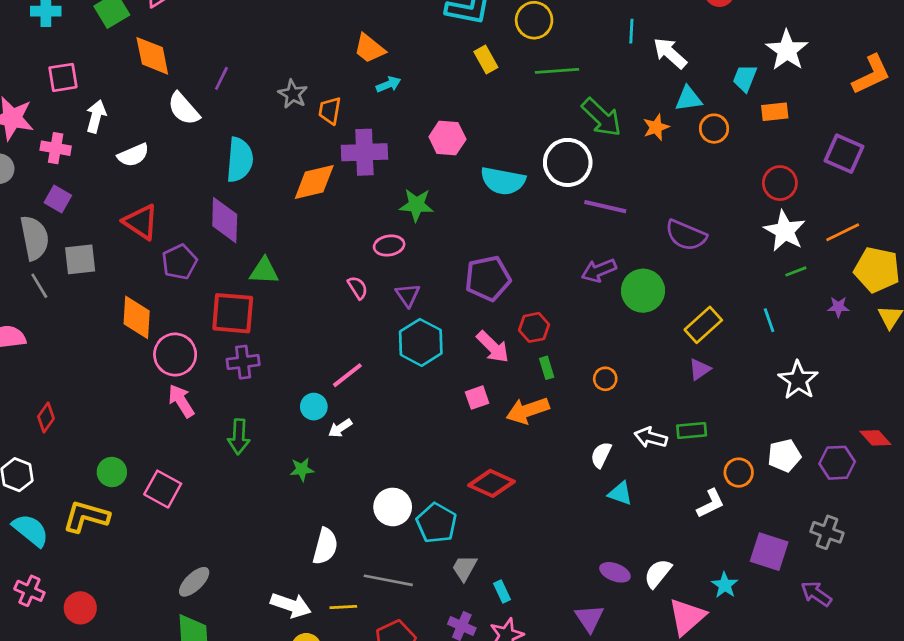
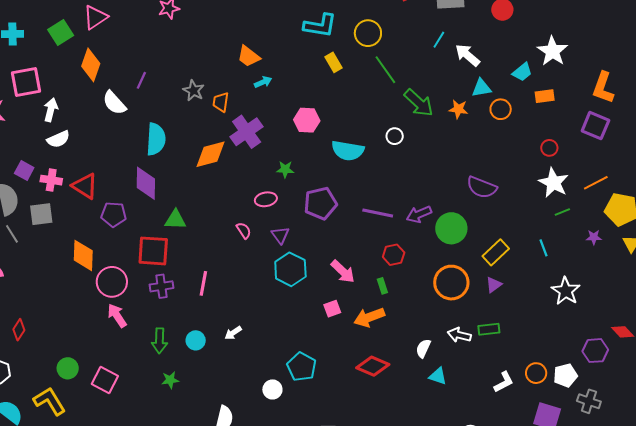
cyan line: (631, 31) -> (439, 40), turned 30
orange diamond: (152, 56) -> (91, 65), turned 32
green line: (557, 71) -> (385, 70), turned 60
orange L-shape: (871, 75) -> (603, 88), moved, turned 136
pink square: (63, 77) -> (26, 82), size x1.4
cyan trapezoid: (745, 78) -> (522, 72), turned -150
orange star: (656, 127) -> (458, 109), turned 30
pink cross: (56, 148) -> (51, 180), moved
purple cross: (364, 152) -> (247, 132), turned -32
white semicircle: (133, 155) -> (58, 139), moved
white circle: (568, 162) -> (395, 136), size x0.5
red circle: (780, 183) -> (549, 148), size x0.7
green star: (416, 205) -> (285, 169), size x0.7
purple line: (605, 207) -> (378, 213), moved
purple pentagon: (179, 262) -> (114, 214), turned 30
purple pentagon: (488, 278) -> (320, 203), moved
red hexagon: (534, 327) -> (394, 255), moved
pink line: (347, 375) -> (203, 283), moved, turned -40
orange circle: (605, 379) -> (451, 283), moved, size x2.0
cyan circle: (314, 407) -> (196, 340), moved
white pentagon: (784, 455) -> (565, 375), moved
green star: (302, 469) -> (170, 380), moved
orange circle: (739, 473) -> (536, 373), moved
red diamond: (491, 483) -> (373, 366), moved
white circle: (393, 507) -> (272, 389), size x0.7
yellow L-shape: (86, 517) -> (50, 401), turned 44
cyan pentagon: (436, 523) -> (301, 367), moved

